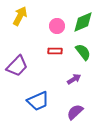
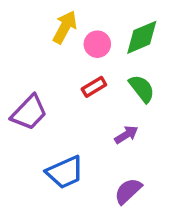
yellow arrow: (20, 16) -> (65, 27), moved
red rectangle: (55, 51) -> (94, 87), turned -32

